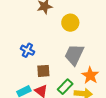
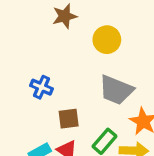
gray trapezoid: (74, 55) -> (116, 90), turned -90

